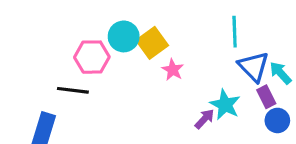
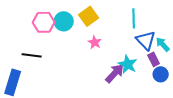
yellow square: (152, 43) -> (89, 16), moved
pink hexagon: (92, 57) -> (44, 22), moved
purple arrow: (204, 119) -> (115, 73), size x1.5

